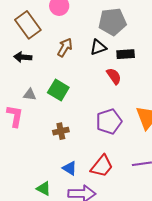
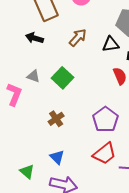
purple pentagon: (109, 121) -> (105, 120), turned -30
brown cross: (61, 131) -> (56, 119), turned -35
red trapezoid: (102, 166) -> (105, 154), moved

